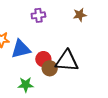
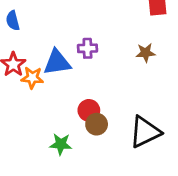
blue triangle: (21, 49) -> (57, 62), moved
black triangle: (67, 61) -> (145, 132), moved, turned -35

